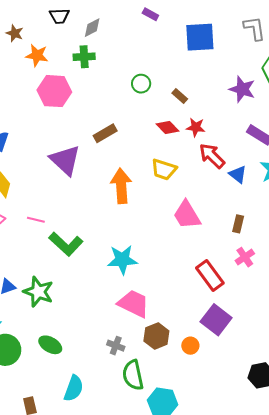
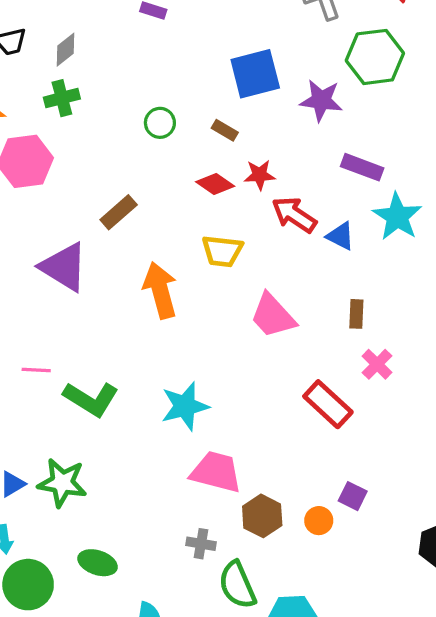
blue square: (200, 37) -> (255, 74), moved
purple square: (216, 320) -> (353, 496), moved, size x0.6

